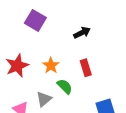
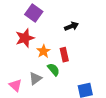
red star: (17, 66) -> (25, 38), moved
red rectangle: (86, 68) -> (64, 55), moved

